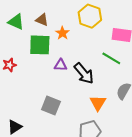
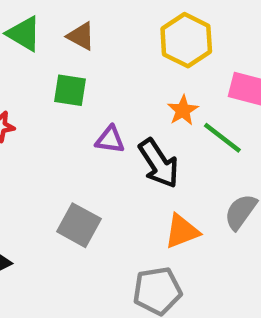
orange star: (62, 33) -> (183, 110), moved
green square: (40, 45) -> (70, 90), size x0.7
orange triangle: (98, 103) -> (182, 231), turned 30

